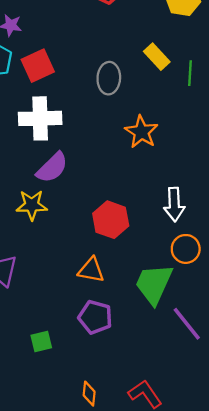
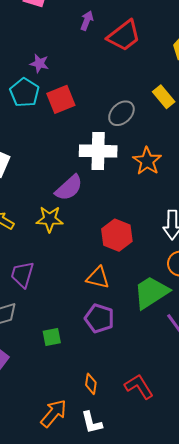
gray ellipse: (109, 78) -> (121, 113), turned 40
white cross: (40, 118) -> (98, 151), moved
green trapezoid: (154, 284) -> (151, 292), turned 30

